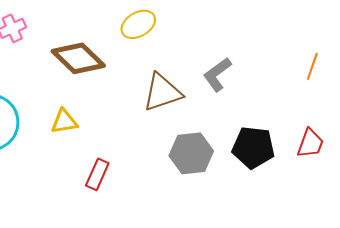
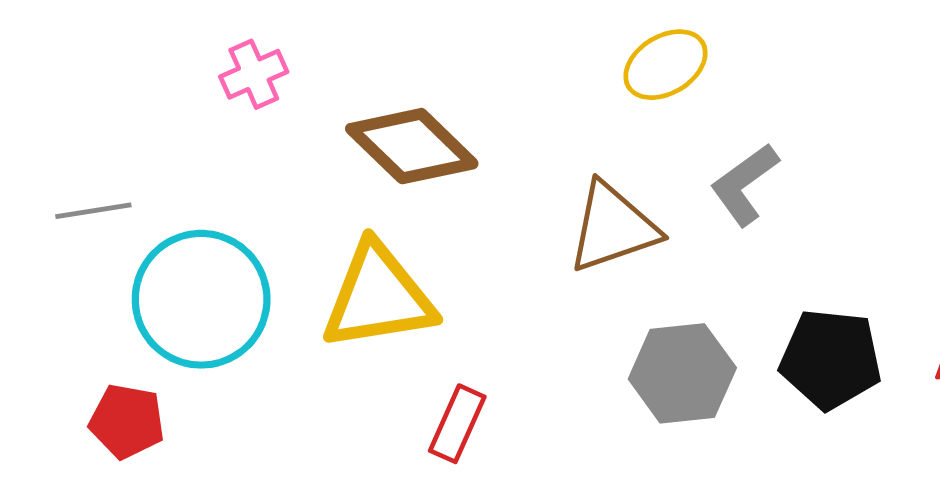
yellow ellipse: (138, 24) -> (666, 65), moved
yellow triangle: (64, 121) -> (378, 297), size x1.8

